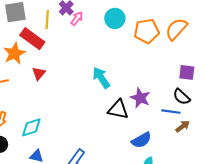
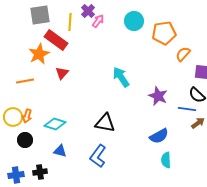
orange semicircle: (176, 29) -> (183, 54), moved, size x0.7
black triangle: (118, 109) -> (105, 123), moved
cyan diamond: (31, 127) -> (55, 124), turned 35

